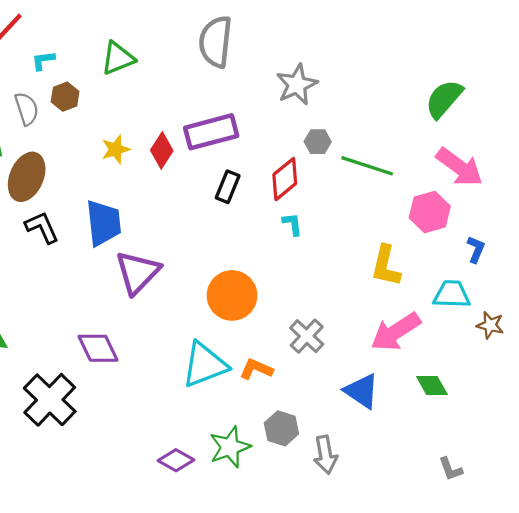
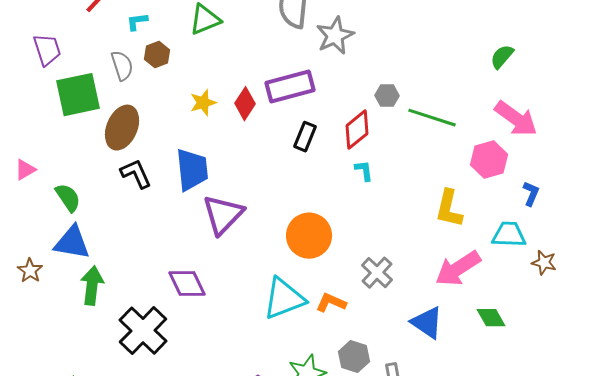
gray star: (297, 85) -> (335, 36), moved
green semicircle: (444, 99) -> (502, 57), size x0.7

